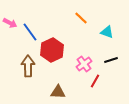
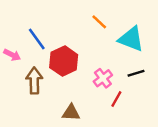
pink arrow: (10, 23) -> (12, 55), moved
cyan triangle: (107, 32) -> (131, 39), size x1.6

